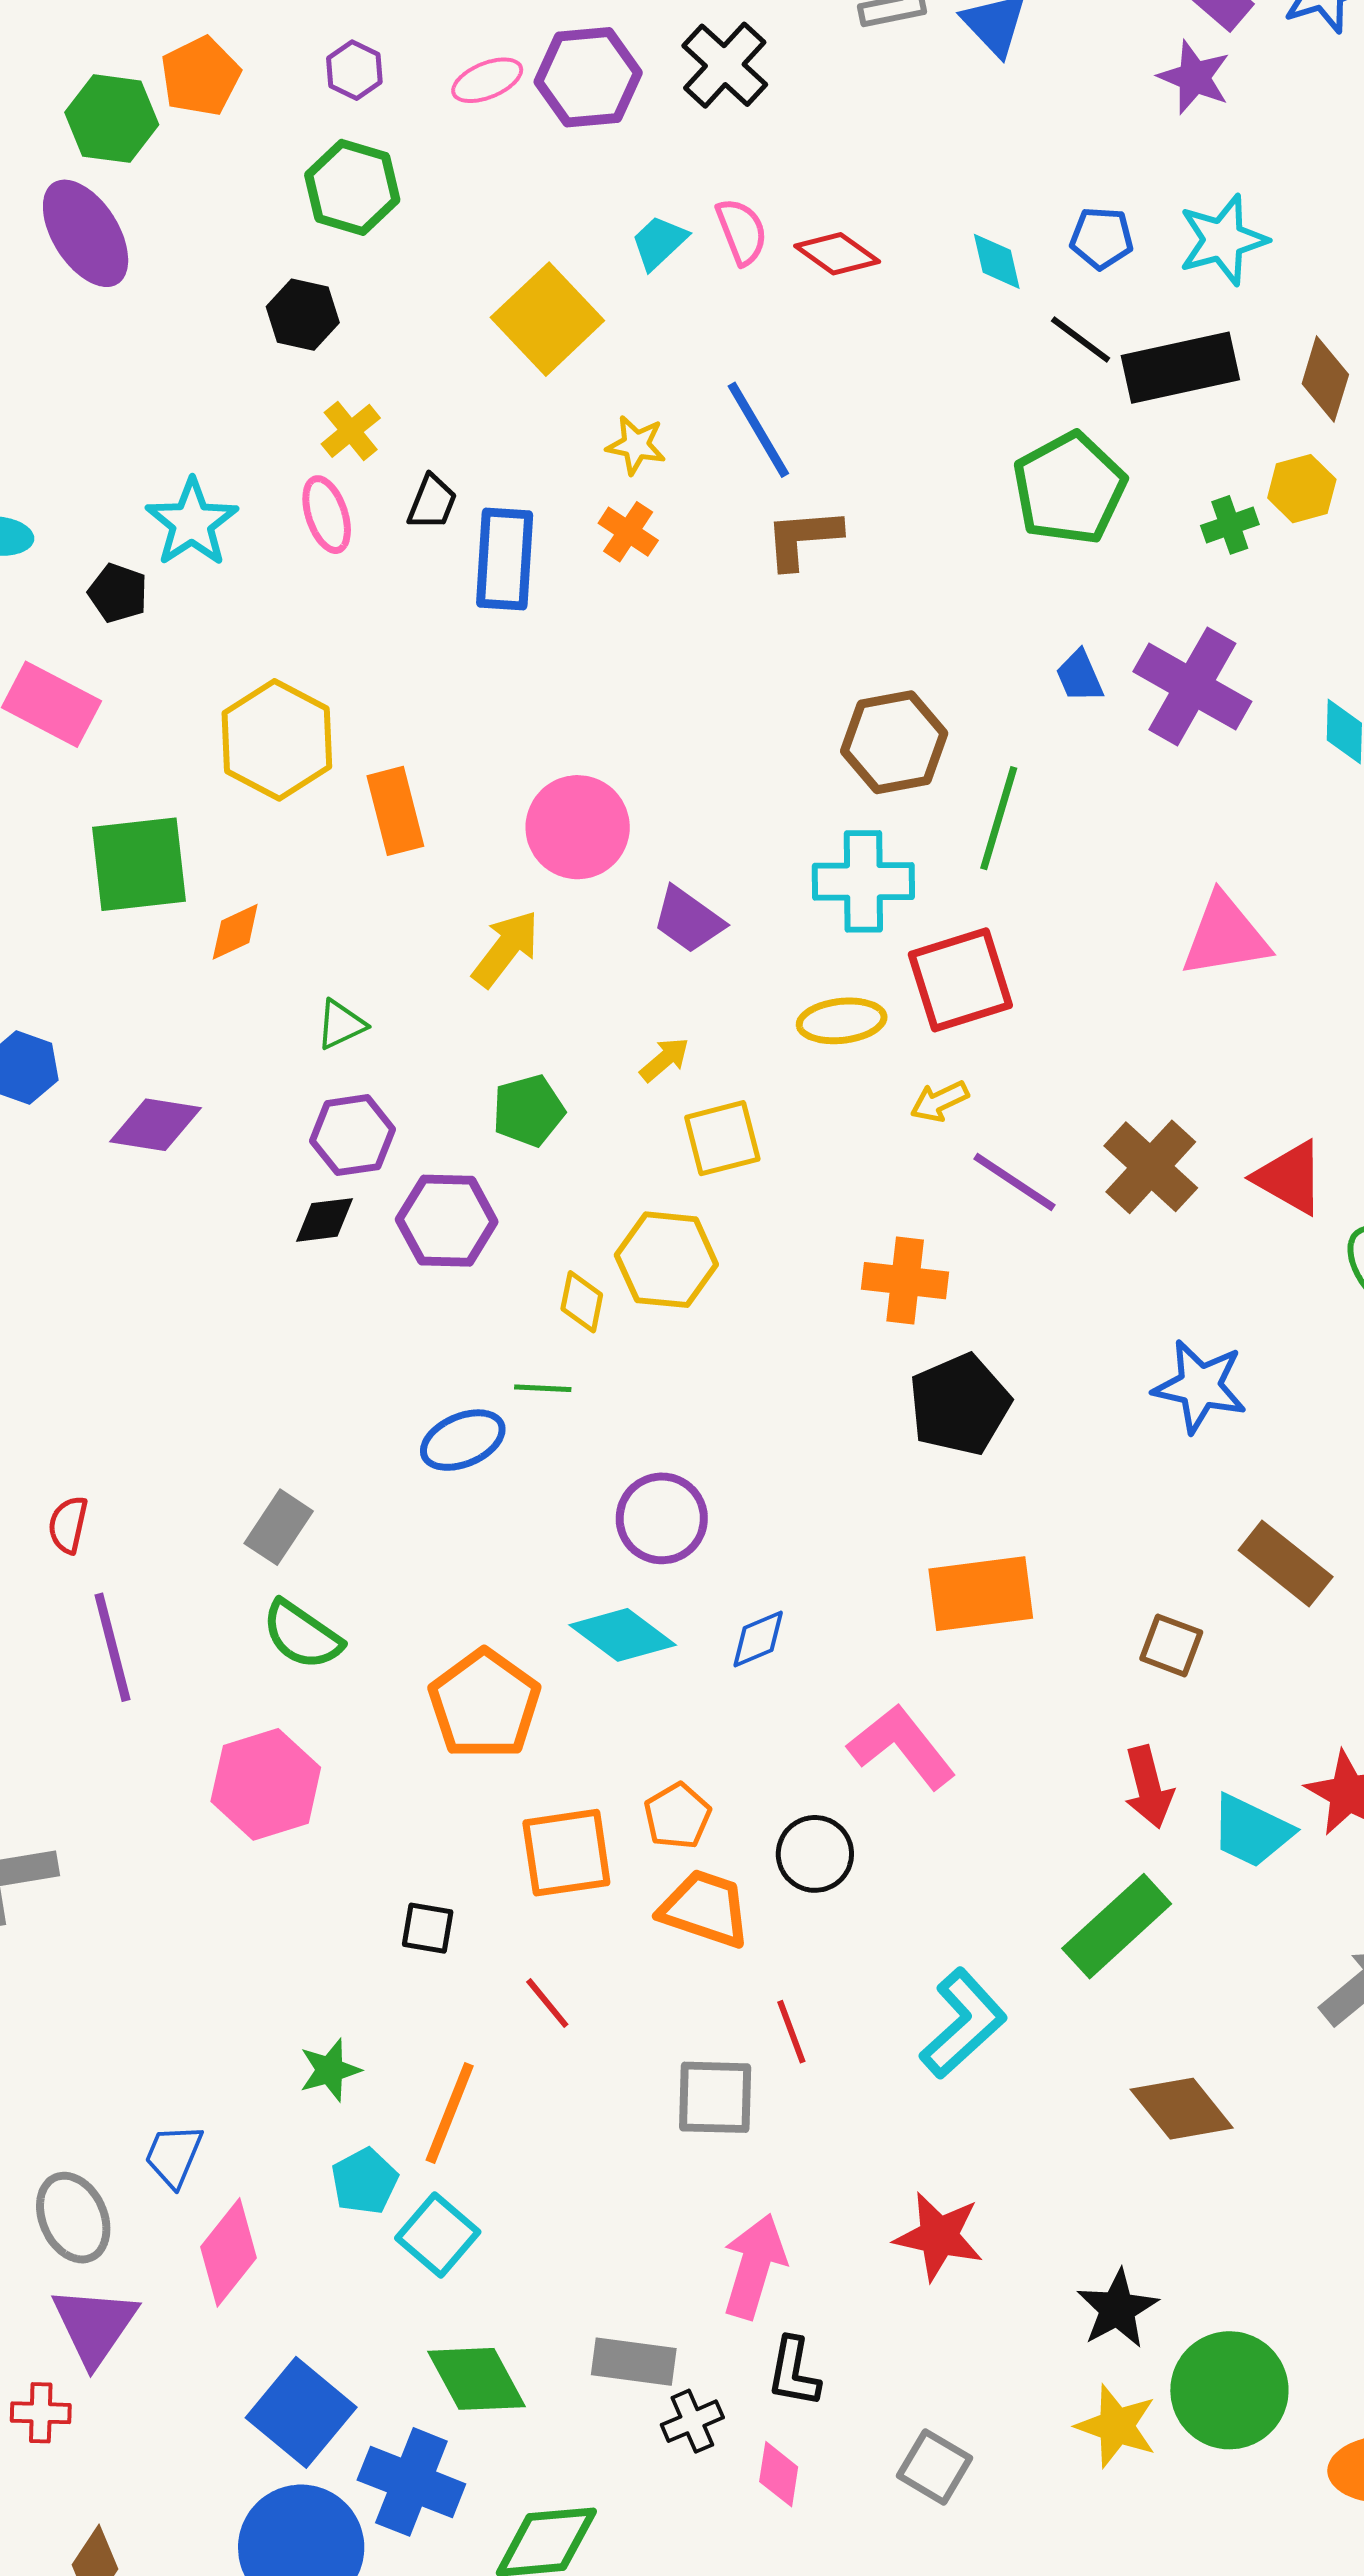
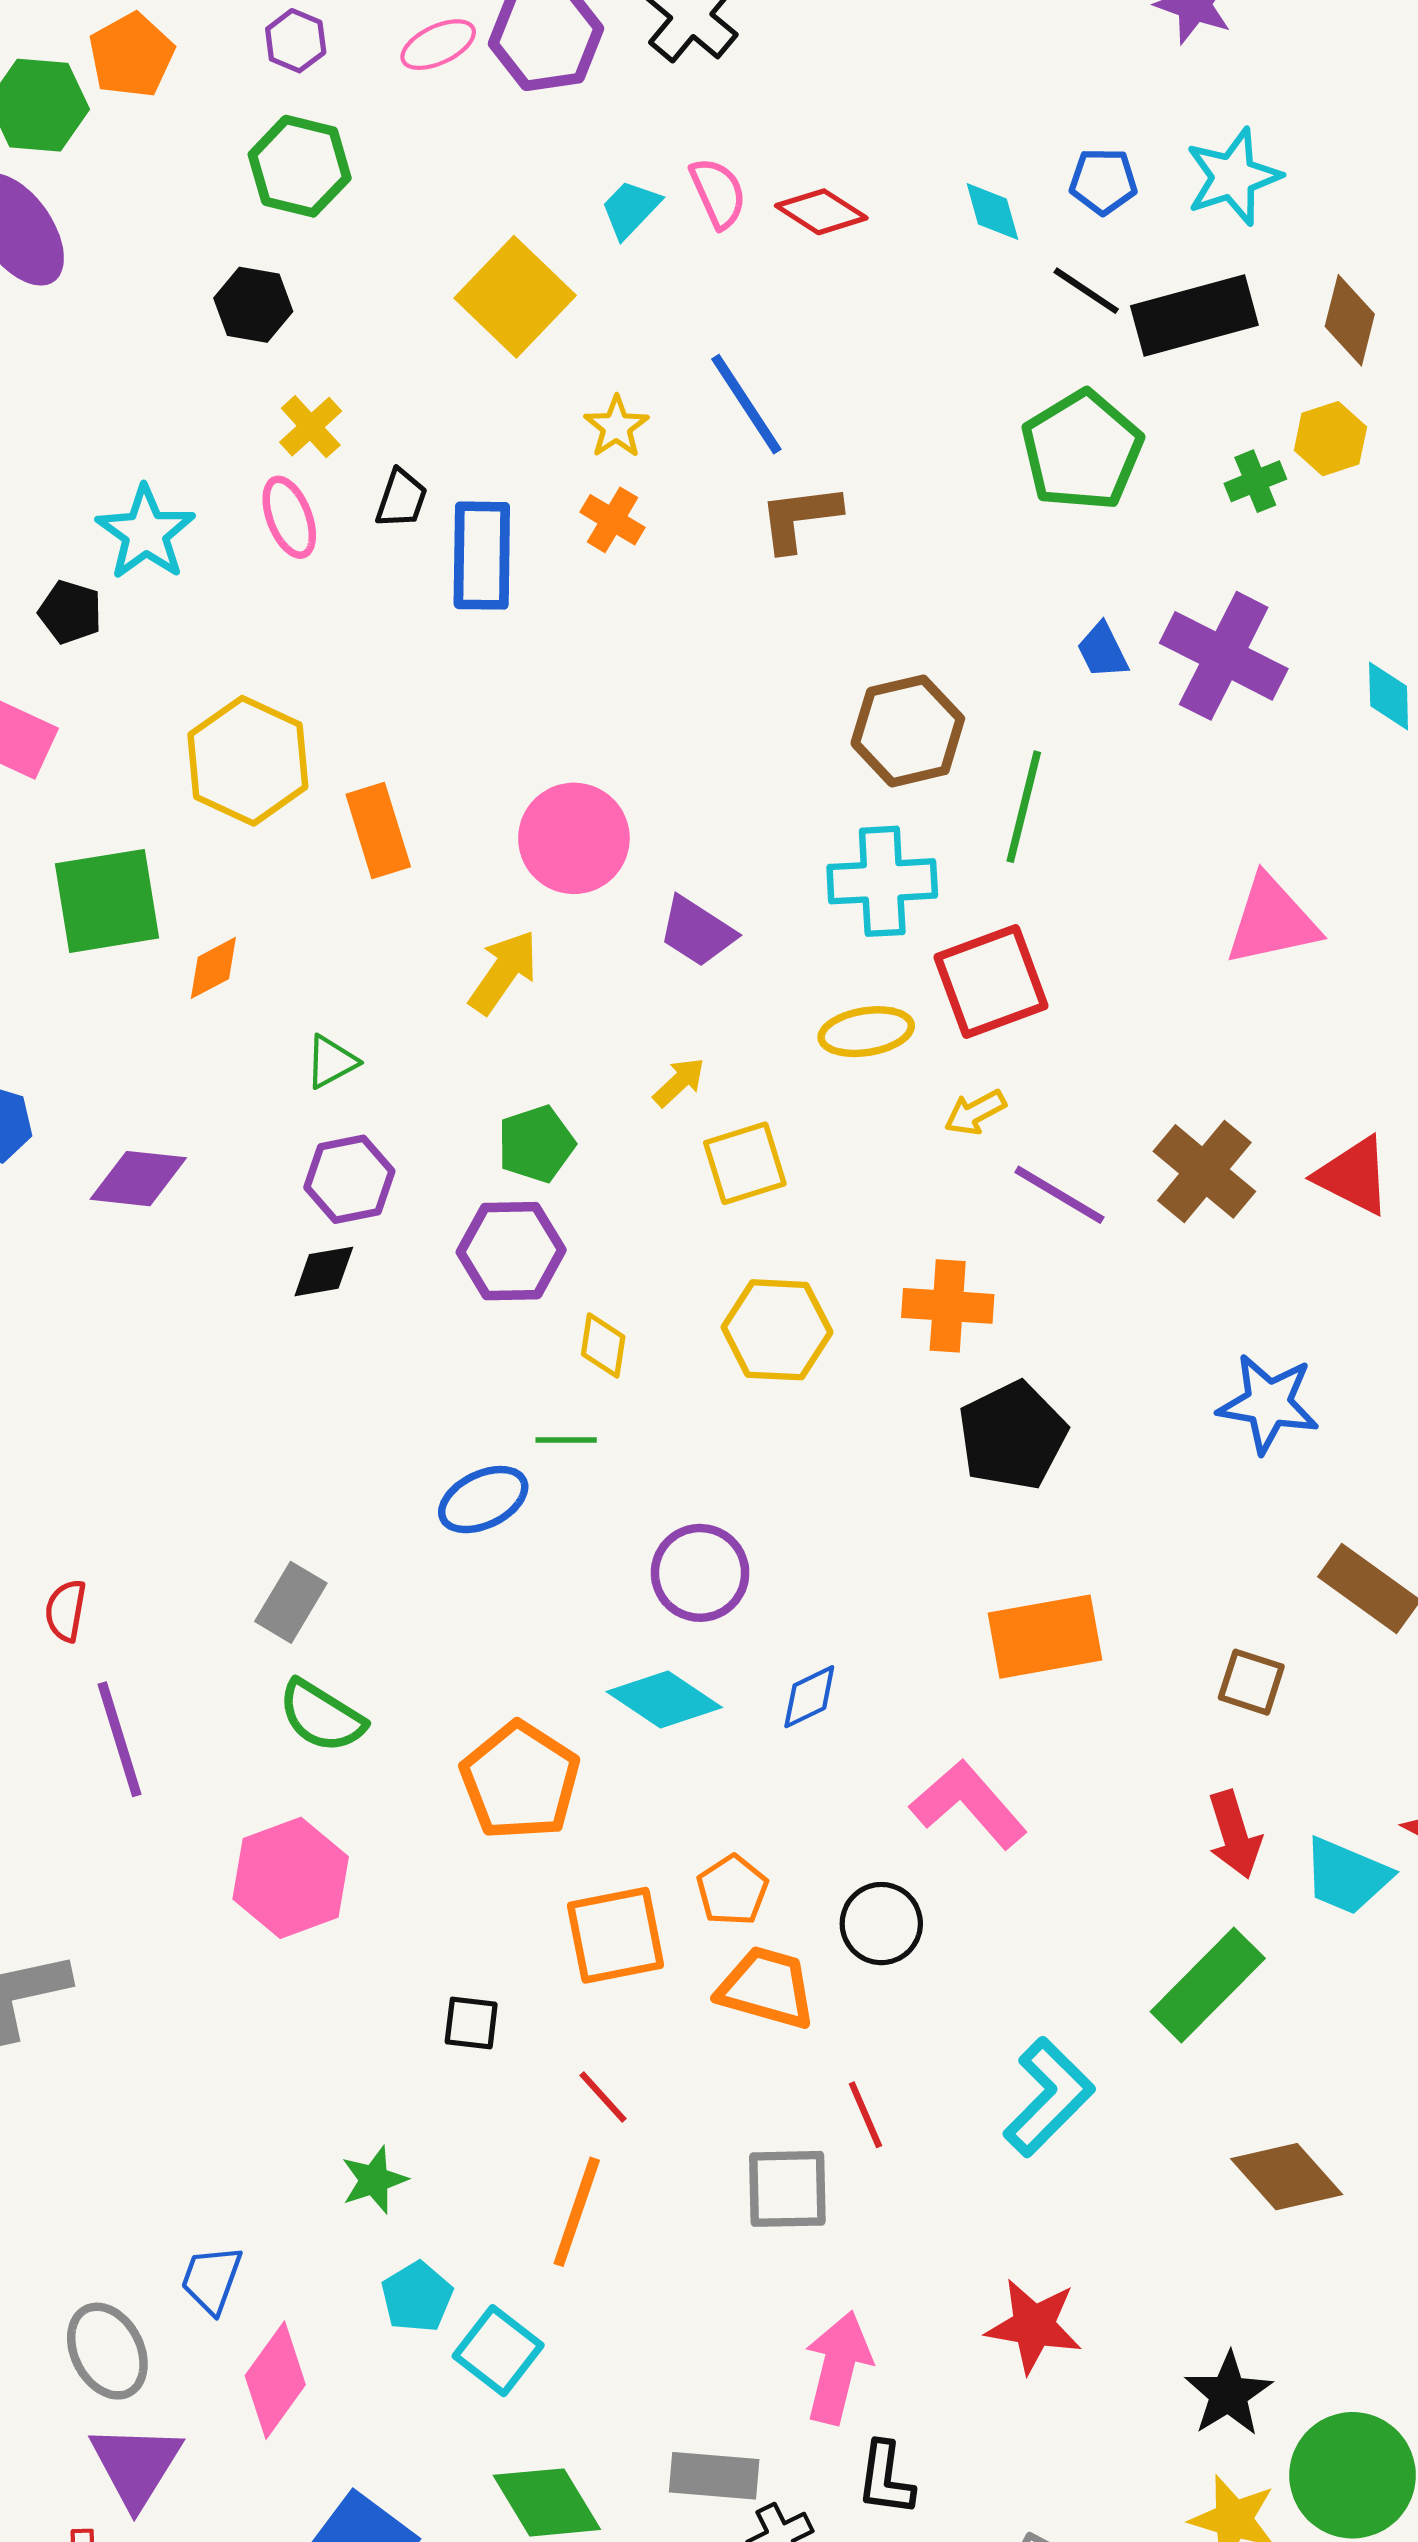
yellow star: (636, 445) -> (616, 427), turned 30
purple hexagon: (447, 1221) -> (511, 1251), moved
yellow hexagon: (666, 1260) -> (777, 1330), moved
orange line: (450, 2113) -> (577, 2212), moved

